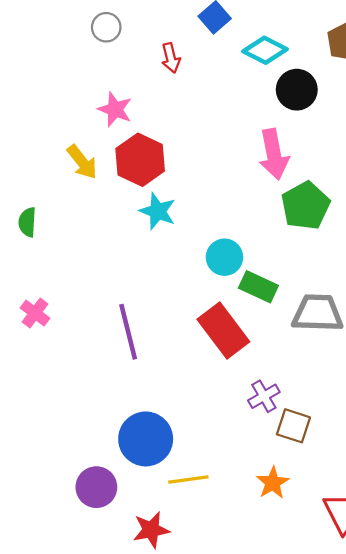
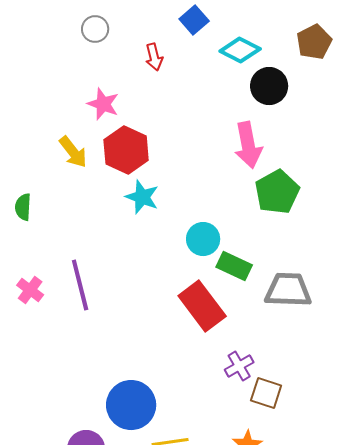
purple line: (128, 332) -> (80, 285), moved

